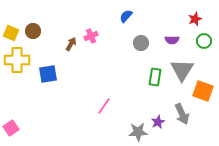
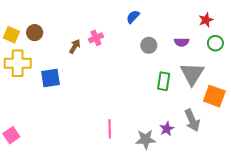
pink line: (104, 106) -> (110, 129), moved, turned -36

